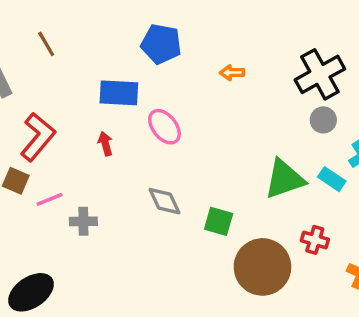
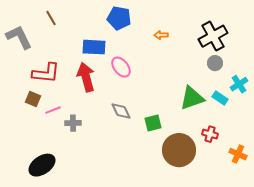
red L-shape: (38, 137) -> (46, 73), turned 56
red arrow: (105, 144) -> (86, 77), size x2.0
green square: (219, 221) -> (153, 123), turned -30

